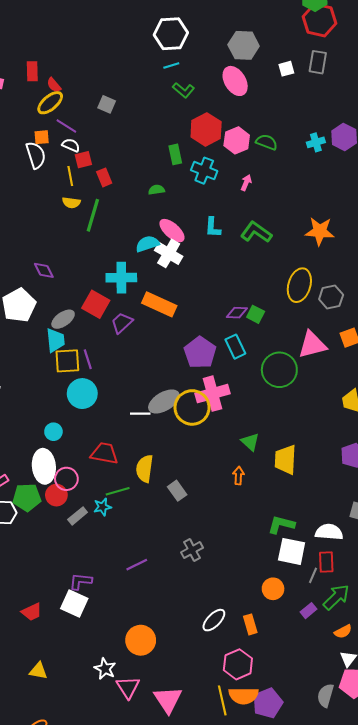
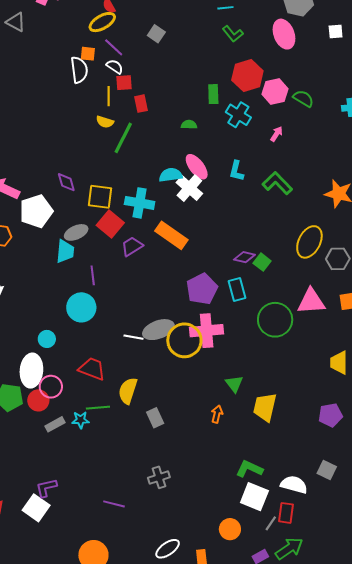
yellow square: (67, 361) -> (100, 197), moved
purple line: (137, 565) -> (114, 504), moved, turned 30
purple L-shape: (81, 581) -> (46, 488), turned -30

